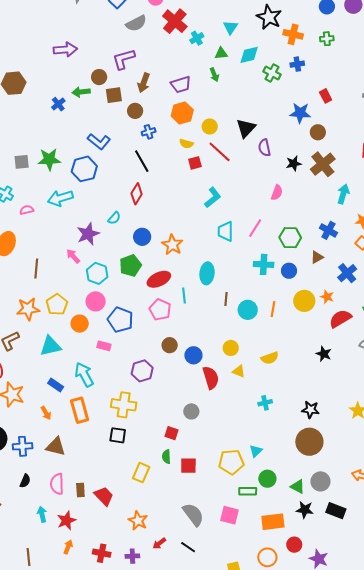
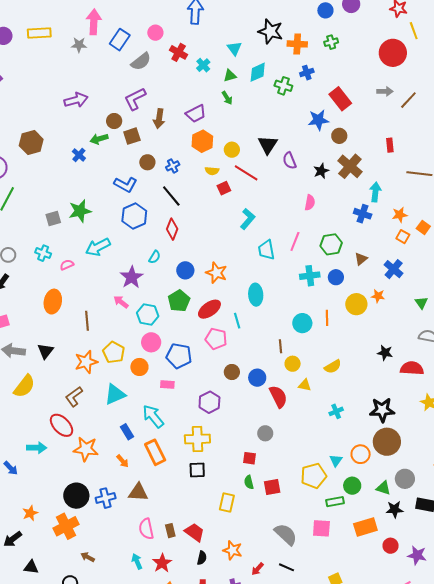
red cross: (175, 21) -> (179, 52), size x0.7
red rectangle: (326, 96) -> (340, 99), size x1.6
brown circle: (135, 111) -> (147, 162), moved
blue hexagon: (84, 169) -> (134, 216), moved
blue cross: (328, 230) -> (363, 214), moved
brown line: (226, 299) -> (281, 346), moved
red semicircle: (340, 319) -> (412, 368), moved, turned 45
blue rectangle: (56, 385) -> (127, 432), turned 35
black star: (311, 410) -> (382, 410), size x1.4
black semicircle: (25, 481) -> (202, 558), moved
orange circle: (267, 557) -> (361, 454), moved

